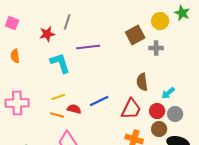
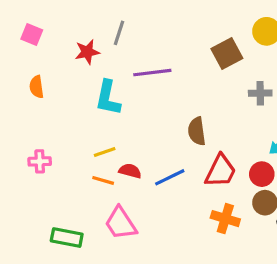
gray cross: (156, 48) -> (260, 93), moved
cyan L-shape: (60, 63) -> (108, 98), turned -150
brown semicircle: (142, 82) -> (197, 131), moved
blue line: (99, 101) -> (170, 177), moved
pink cross: (17, 103) -> (40, 161), size x0.6

